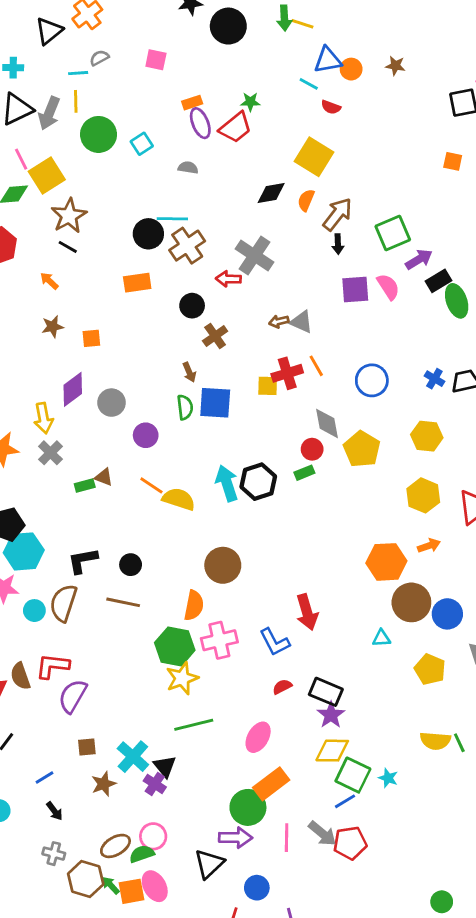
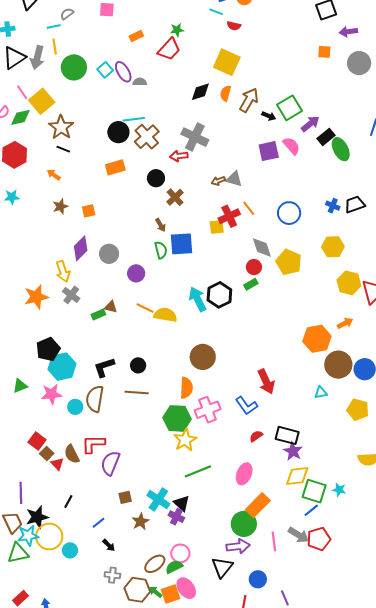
purple ellipse: (200, 123) -> (123, 72), moved
black arrow: (338, 244) -> (269, 116), moved, turned -56
yellow hexagon: (423, 495) -> (349, 283), moved

